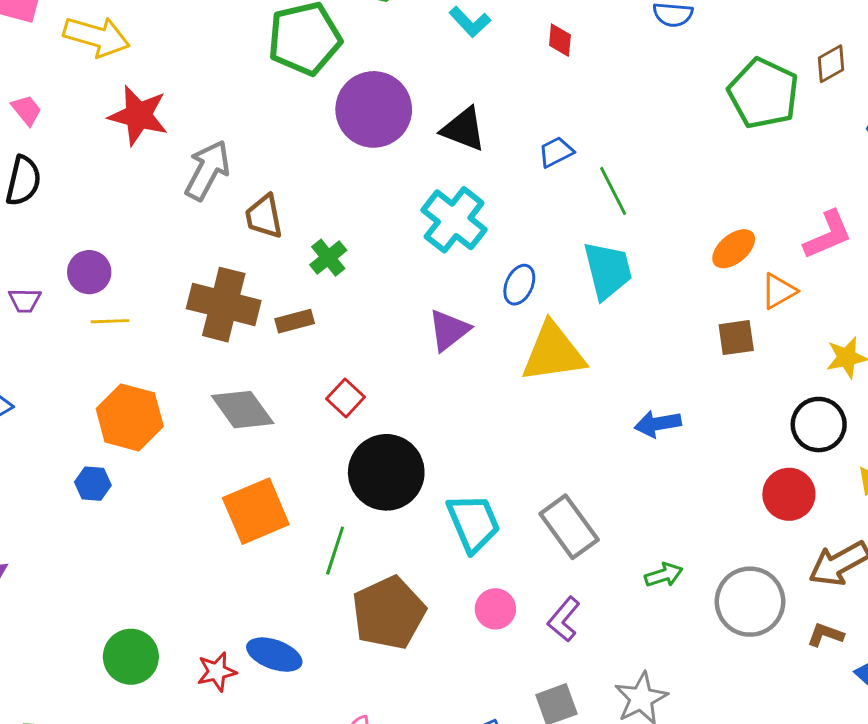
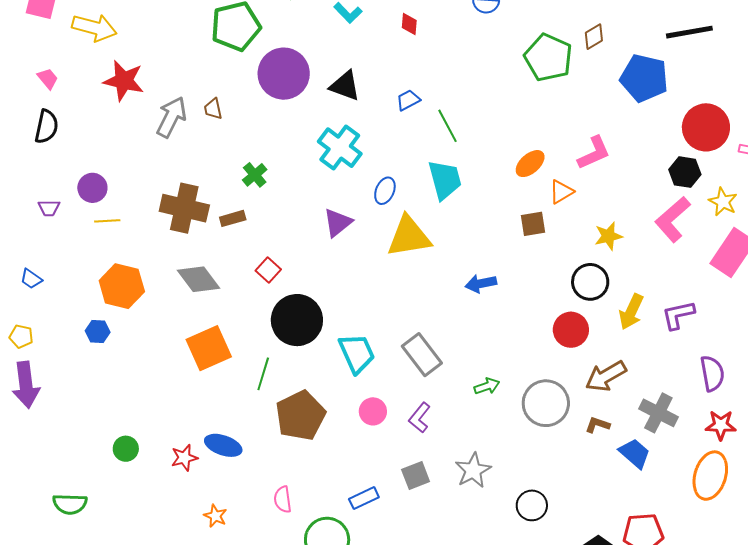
brown trapezoid: (264, 217) -> (213, 109), moved, size x0.7
green circle: (131, 657) -> (126, 449), size x0.7

